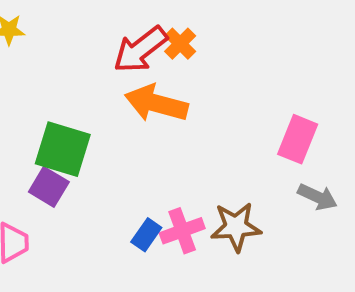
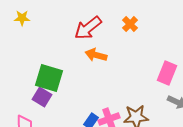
orange cross: (180, 44) -> (130, 24), moved
orange arrow: (156, 103) -> (96, 55), size x0.7

